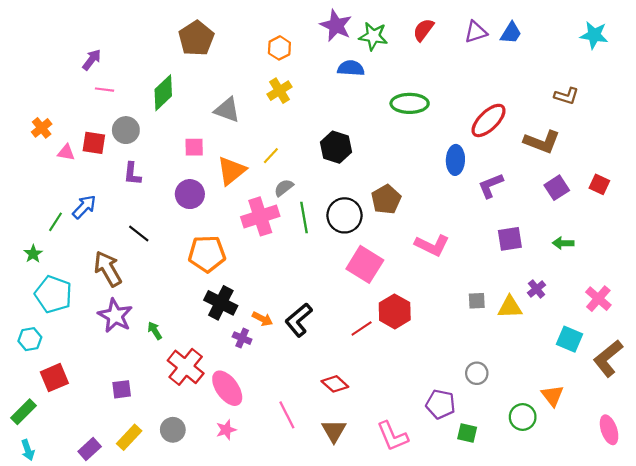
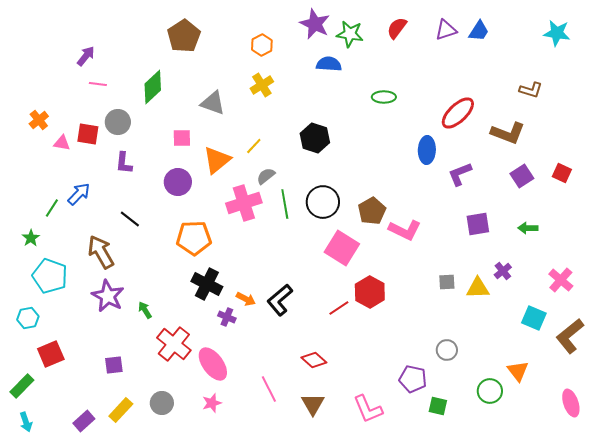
green ellipse: (410, 103) -> (384, 97), size x0.7
brown pentagon: (386, 199) -> (372, 211), moved

